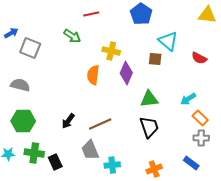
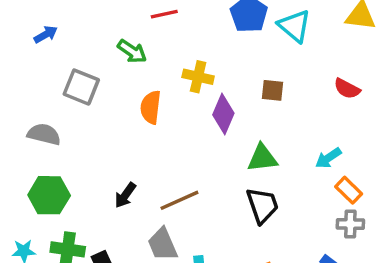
blue arrow: (11, 33) -> (46, 34), moved
cyan triangle: (168, 41) -> (294, 26), moved
gray square: (30, 48) -> (81, 87), moved
orange semicircle: (93, 75) -> (151, 107), moved

